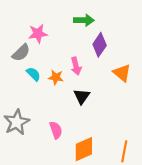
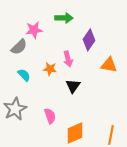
green arrow: (84, 20) -> (64, 18), moved
orange triangle: (122, 73) -> (109, 65), turned -30
cyan semicircle: (33, 74) -> (24, 75), moved

